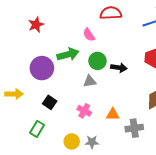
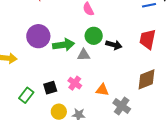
green arrow: (68, 54) -> (64, 45), moved
black square: (50, 102) -> (50, 88), moved, turned 32
gray cross: (134, 128) -> (122, 106), turned 36

